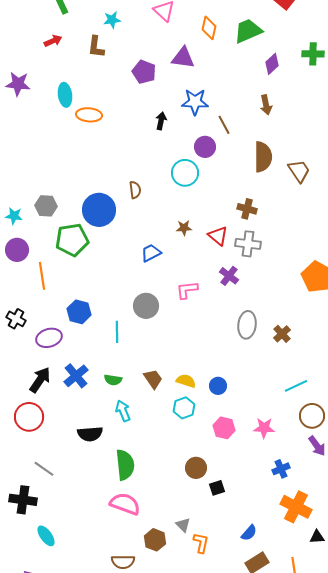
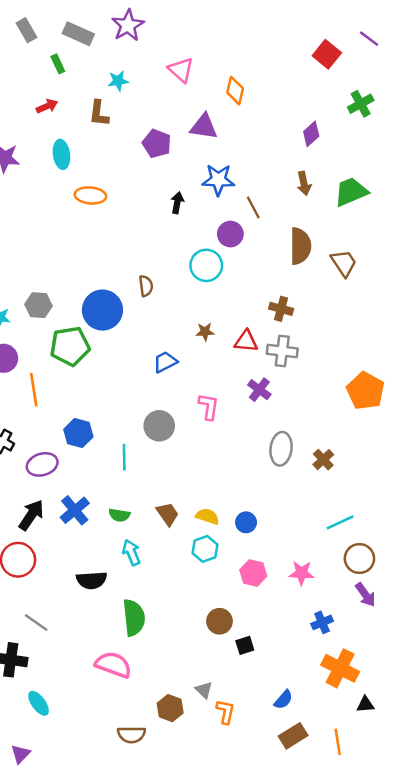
green trapezoid: (248, 31) -> (351, 192), moved
green cross: (313, 54) -> (361, 104), moved, turned -30
cyan ellipse: (65, 95) -> (61, 154), moved
red triangle: (218, 236) -> (246, 341), turned -35
pink L-shape: (187, 290) -> (209, 407), turned 105
pink semicircle: (125, 504) -> (113, 665), moved

